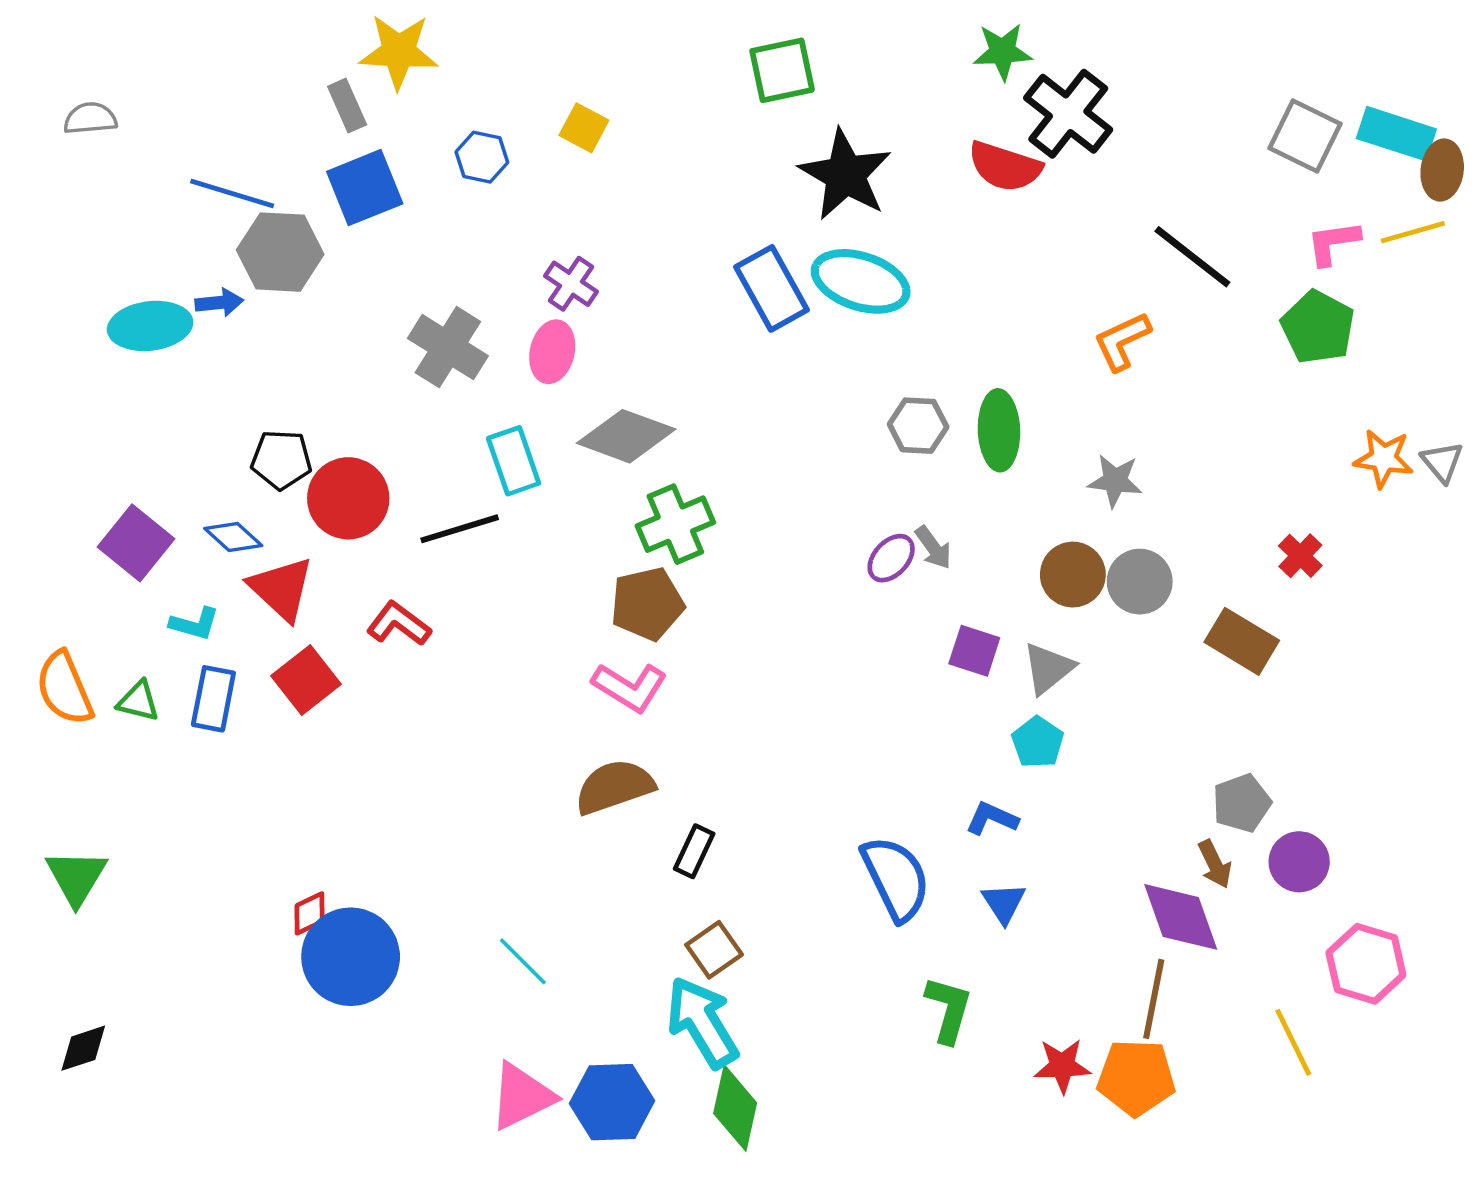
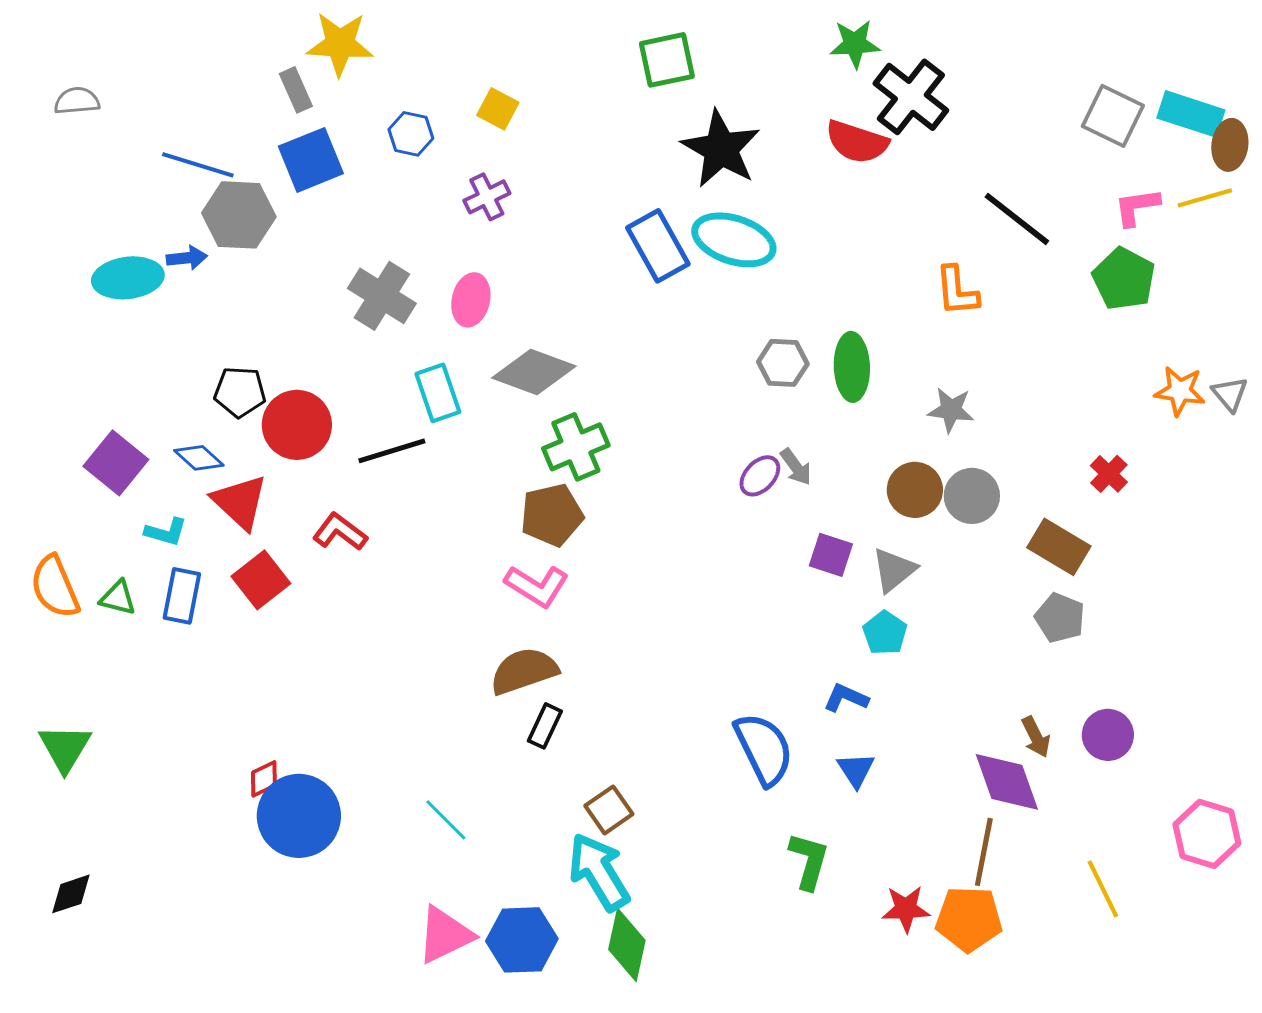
purple cross: (571, 284) -> (487, 197), moved, turned 30
orange L-shape: (1122, 341) -> (957, 291), turned -70
gray pentagon: (1242, 803) -> (1060, 618), moved, turned -30
black rectangle: (694, 851) -> (545, 726), moved
pink hexagon: (1366, 964) -> (1207, 834), moved

